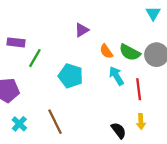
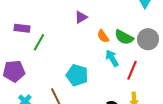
cyan pentagon: (71, 76) -> (77, 75), moved
red line: (139, 89) -> (132, 70), turned 30

